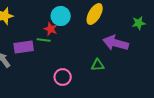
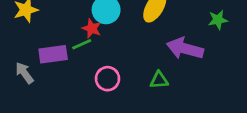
green line: (44, 40) -> (82, 44), turned -32
pink circle: (63, 77) -> (108, 79), moved

